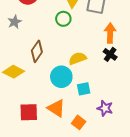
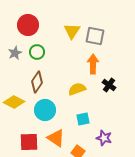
green circle: (63, 19) -> (37, 52), moved
orange arrow: (110, 33) -> (93, 64), moved
cyan circle: (61, 77) -> (45, 110), moved

